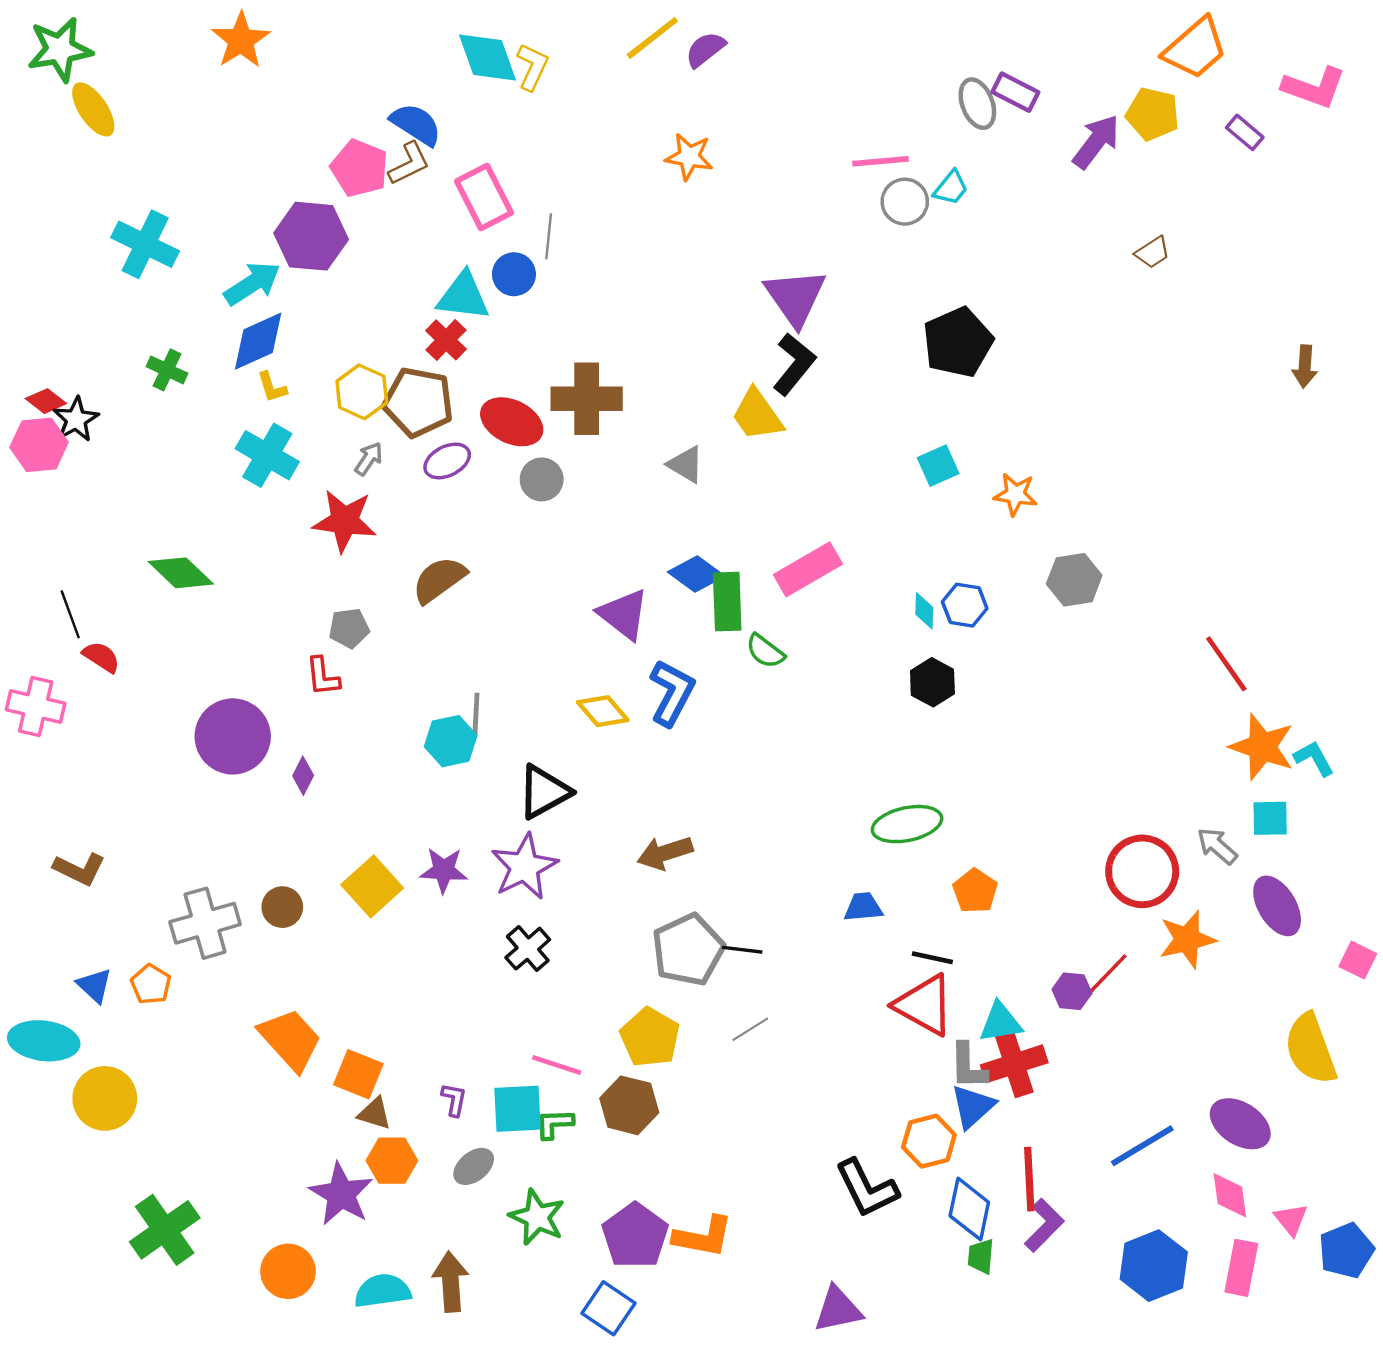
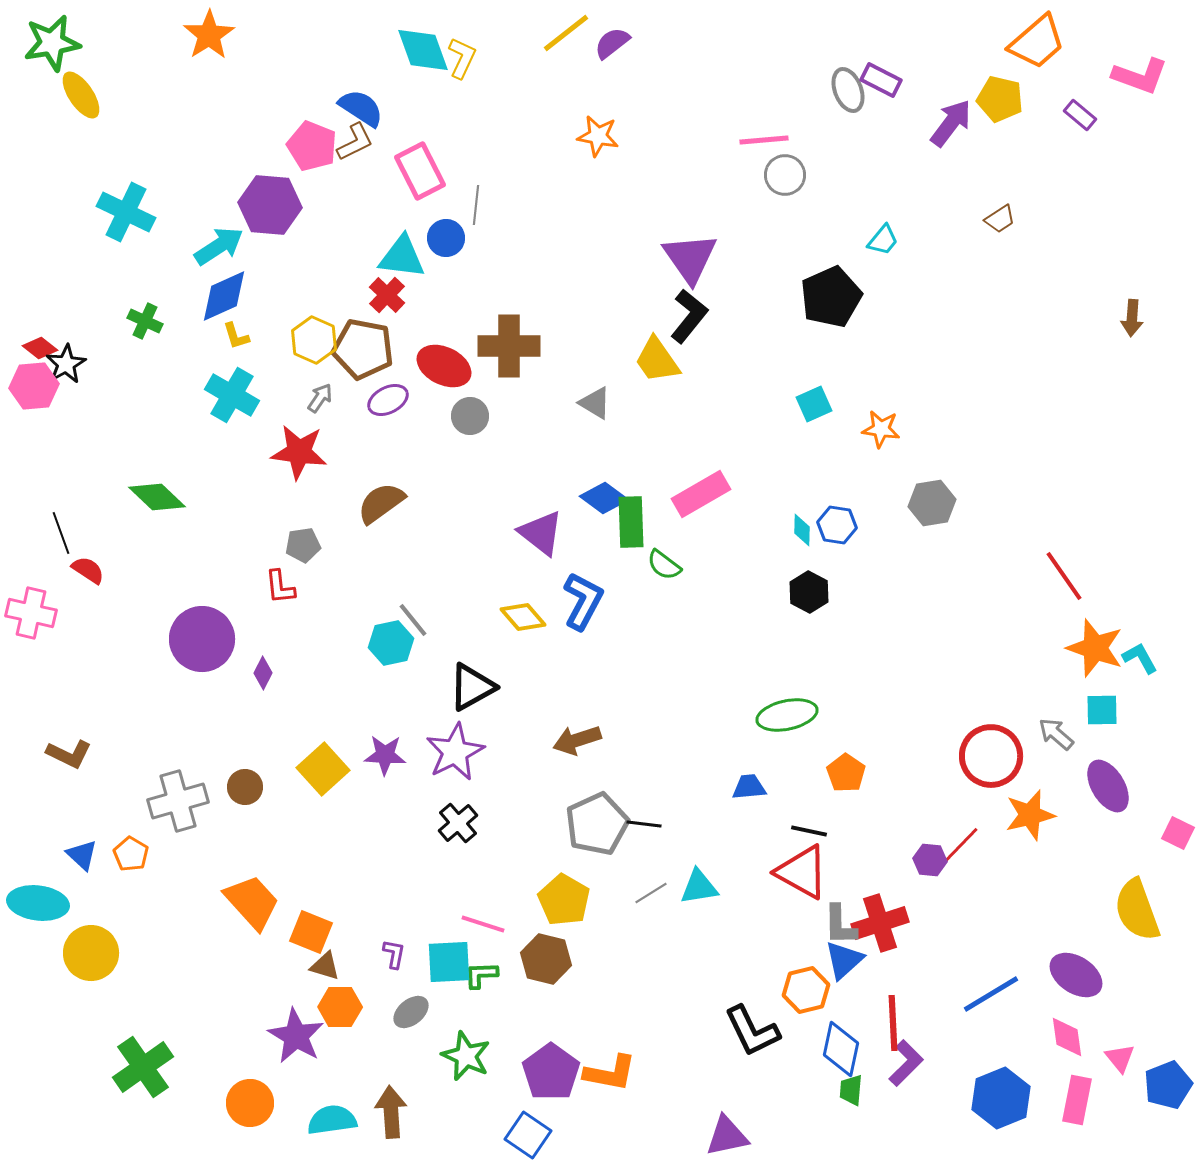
cyan trapezoid: (951, 188) -> (883, 240), moved
gray line: (476, 715) -> (413, 620), turned -42
cyan triangle: (1000, 1022) -> (699, 887), moved

